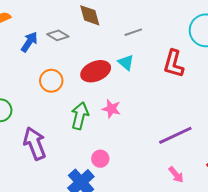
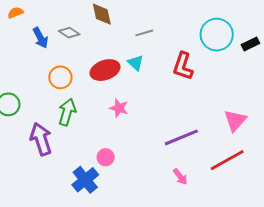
blue arrow: (29, 42) -> (40, 38), turned 115
green arrow: (80, 116) -> (67, 112), moved

